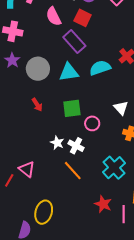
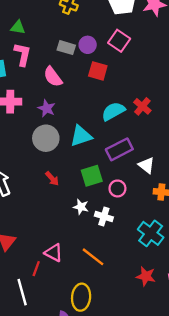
red square: (83, 18) -> (98, 71), moved
purple rectangle: (74, 41) -> (119, 149), moved, turned -65
purple star: (12, 60) -> (47, 108), moved
cyan semicircle: (100, 68) -> (113, 111), moved
white star: (57, 143) -> (81, 207), moved
orange line: (73, 171) -> (93, 257), moved

